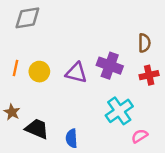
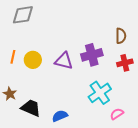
purple cross: (110, 66) -> (92, 55), turned -35
blue semicircle: (72, 138) -> (60, 116), turned 70

